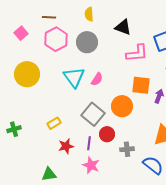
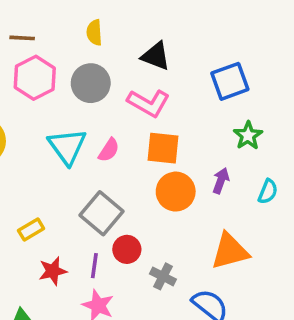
pink L-shape: (137, 53) -> (149, 103), moved, turned 35
orange square: (141, 85) -> (163, 148), moved
orange circle: (122, 106) -> (176, 192), moved
gray cross: (127, 149) -> (163, 276), turned 32

